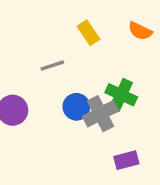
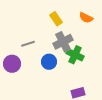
gray line: (52, 65) -> (28, 44), moved
gray cross: (100, 114) -> (63, 42), moved

